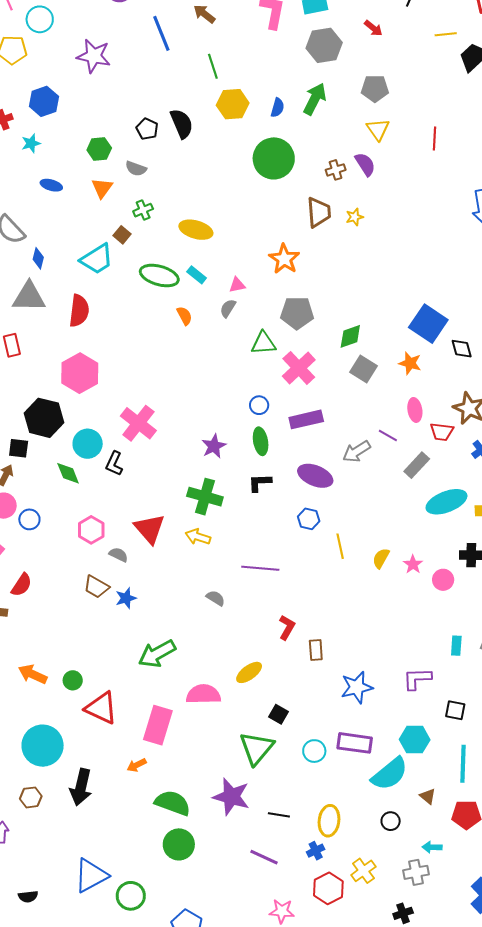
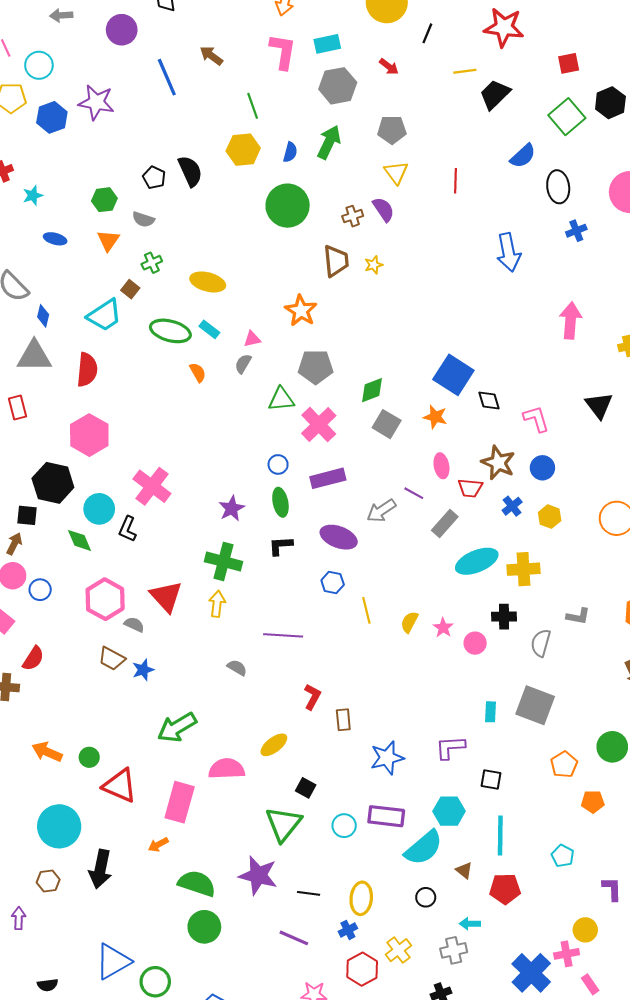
green line: (213, 66) -> (253, 106), moved
blue hexagon: (44, 101) -> (52, 117), moved
pink hexagon: (91, 530) -> (105, 599), size x1.4
yellow arrow: (198, 537) -> (217, 604), turned 80

